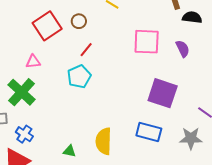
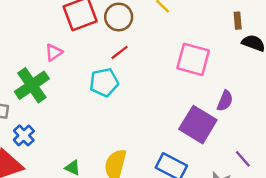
brown circle: (79, 21) -> (119, 17), size x1.5
purple semicircle: (183, 49) -> (225, 101), moved, turned 36
pink triangle: (33, 62) -> (54, 52), turned -42

